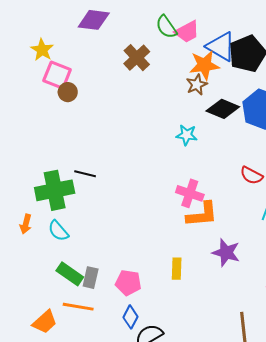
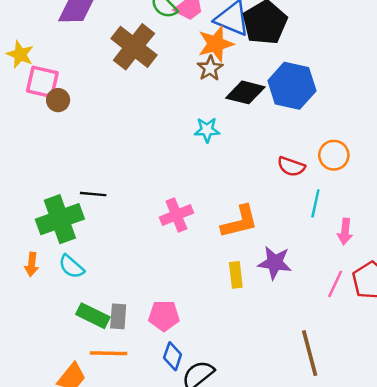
brown cross: (137, 58) -> (134, 47), size x1.4
pink cross: (190, 193) -> (176, 215), moved, turned -32
yellow rectangle: (177, 269) -> (236, 275), moved

